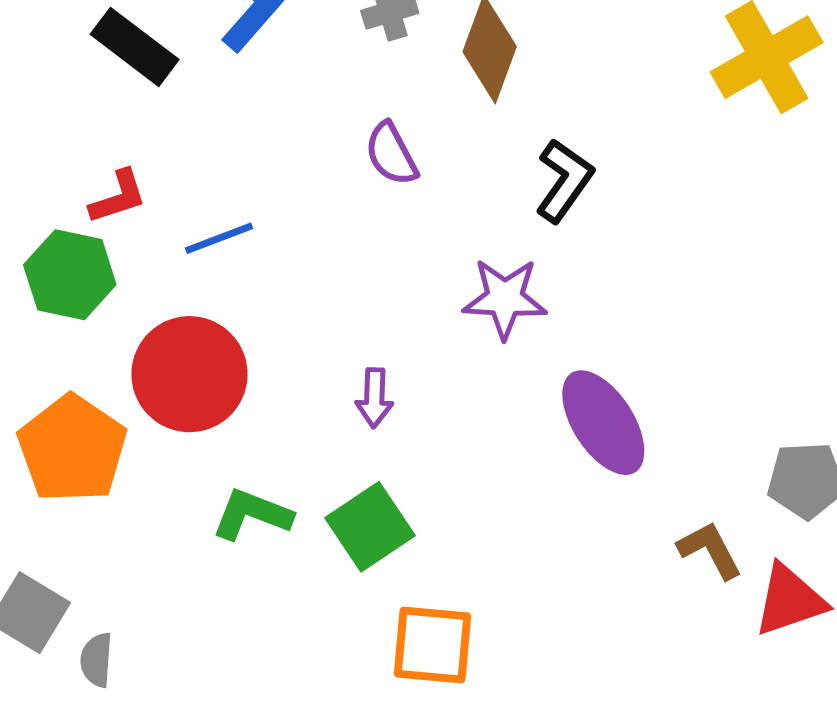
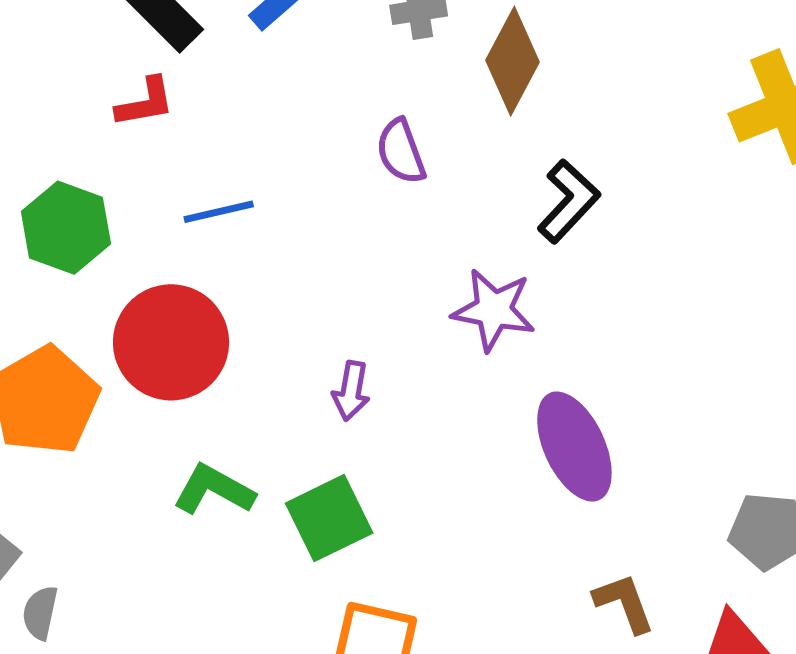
red L-shape: (118, 197) -> (145, 102), moved
brown L-shape: (710, 550) -> (624, 603), moved

